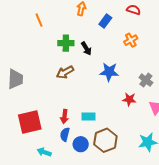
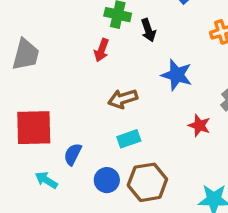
brown arrow: (65, 72) -> (123, 99), moved
red arrow: (64, 116) -> (101, 50), moved
cyan rectangle: (89, 117) -> (129, 139), turned -32
blue semicircle: (65, 134) -> (73, 154), moved

